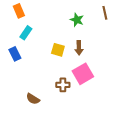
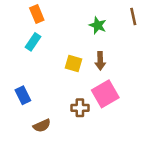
orange rectangle: (19, 11) -> (37, 14), moved
blue rectangle: (15, 54) -> (23, 95), moved
brown semicircle: (33, 99) -> (42, 126), turned -56

